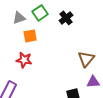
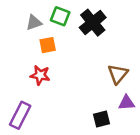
green square: (40, 13) -> (60, 16), turned -35
black cross: (66, 18) -> (93, 23), size x1.5

